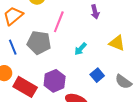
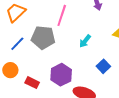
blue line: (13, 47) -> (17, 44), turned 70
red rectangle: (25, 87) -> (32, 83), size x0.6

